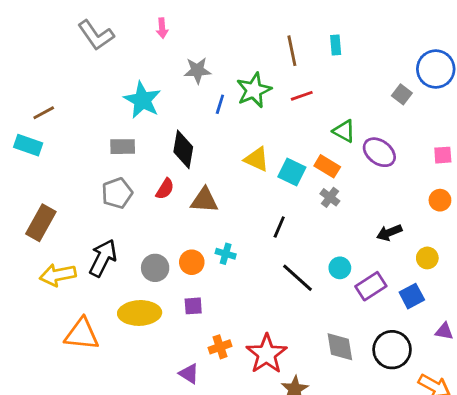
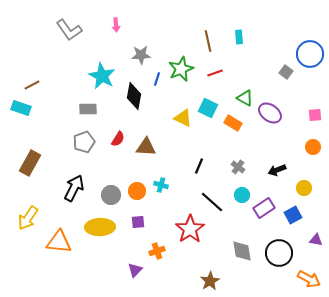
black diamond: (183, 149) -> (134, 96), moved
cyan square: (292, 172) -> (208, 108), moved
gray cross: (330, 197) -> (238, 167), moved
yellow arrow: (58, 275) -> (28, 218), moved, turned -45
red star: (267, 354) -> (190, 229), moved
purple triangle: (189, 374) -> (135, 270), turned 42

